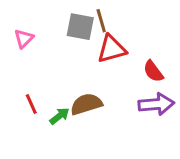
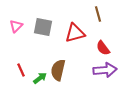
brown line: (101, 21) -> (98, 14), moved
gray square: (80, 27) -> (43, 27), moved
brown semicircle: (86, 104) -> (58, 70), turned -60

